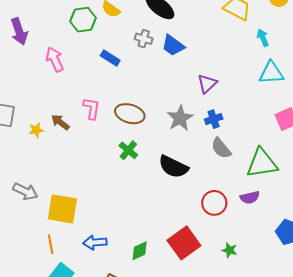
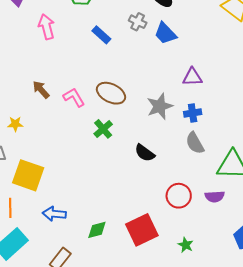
purple triangle: (207, 84) -> (192, 77), turned 30
pink L-shape: (92, 108) -> (74, 97), moved, turned -50
yellow star: (36, 130) -> (15, 124), moved
black semicircle: (173, 167) -> (145, 153), size x0.7

